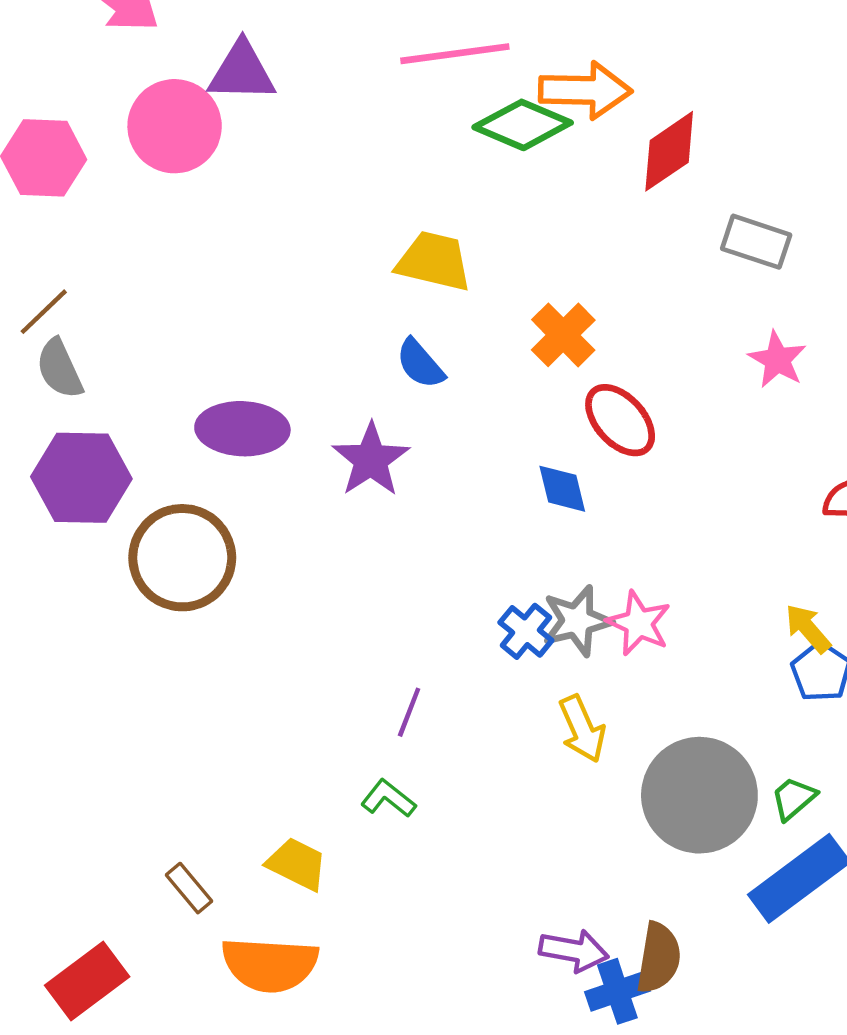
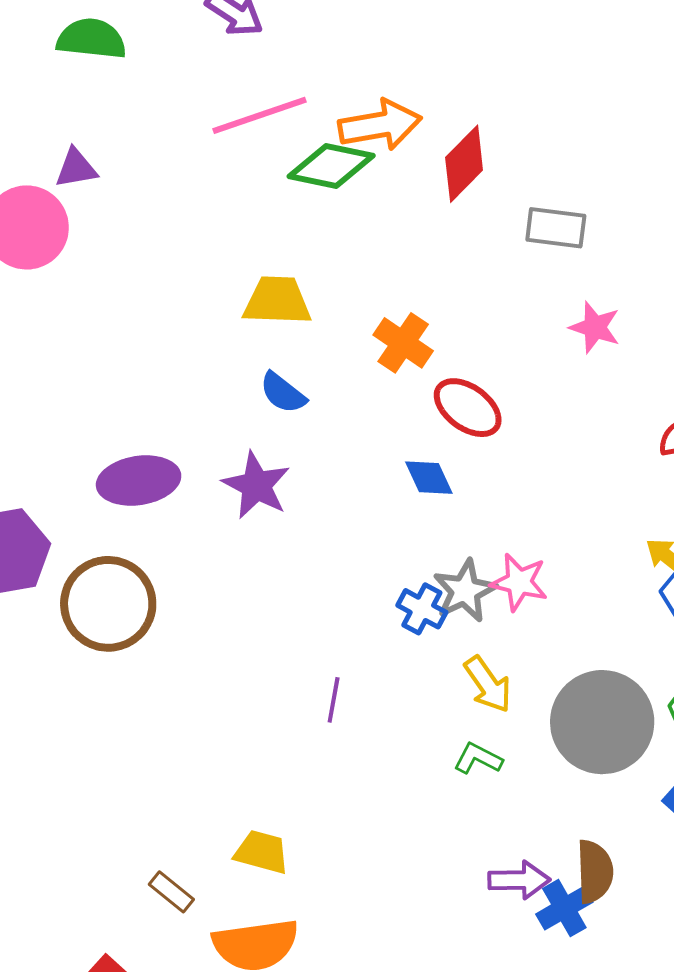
purple triangle: (242, 72) -> (76, 168), size x0.7
green L-shape: (388, 799) -> (478, 759), moved

